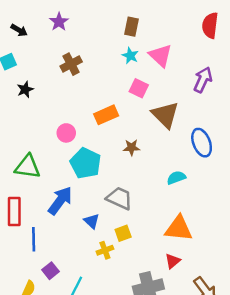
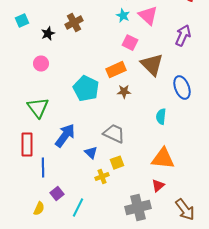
black star: (25, 89) -> (48, 34), moved
orange rectangle: (106, 115) -> (116, 70), moved
pink circle: (66, 133) -> (41, 64), moved
cyan pentagon: (86, 163) -> (86, 89), moved
green triangle: (28, 167) -> (38, 108), turned 45
cyan semicircle: (176, 178) -> (161, 117), turned -63

